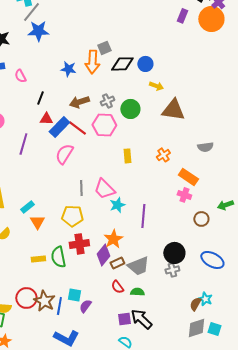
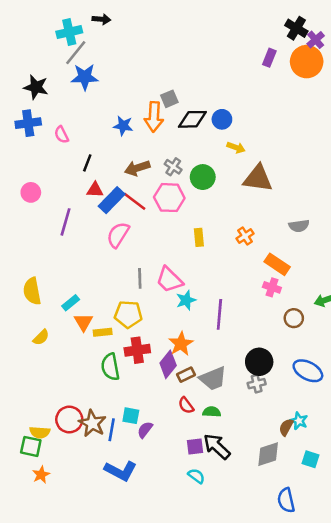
gray cross: (107, 101) -> (173, 167), turned -32
yellow rectangle: (38, 259) -> (103, 332), moved
gray diamond: (196, 328) -> (268, 454), moved

